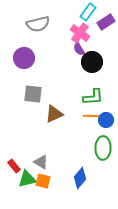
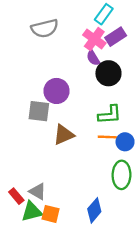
purple rectangle: (106, 22) -> (116, 37), moved
purple circle: (24, 58) -> (57, 91), moved
gray triangle: (41, 162) -> (38, 191), moved

